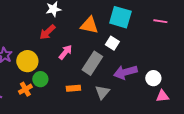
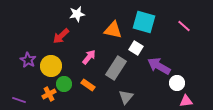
pink line: (160, 21) -> (184, 26), turned 32
red arrow: (47, 32) -> (61, 36), moved
purple arrow: (125, 72) -> (159, 66), moved, turned 45
orange rectangle: (73, 88) -> (88, 85), moved, turned 40

